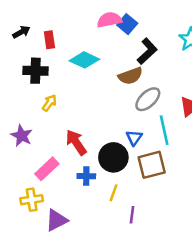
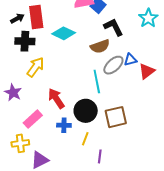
black arrow: (21, 32) -> (17, 18), moved
red rectangle: (49, 40) -> (36, 17), size x1.6
black L-shape: (147, 51) -> (114, 27), turned -75
yellow arrow: (49, 103) -> (35, 67), size x1.5
cyan line: (164, 130) -> (97, 81), moved
blue triangle: (134, 138) -> (130, 60), moved, turned 40

